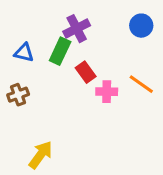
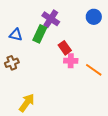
purple cross: (77, 29) -> (51, 19), turned -30
red rectangle: (86, 72) -> (65, 48), moved
orange line: (141, 84) -> (94, 70), moved

